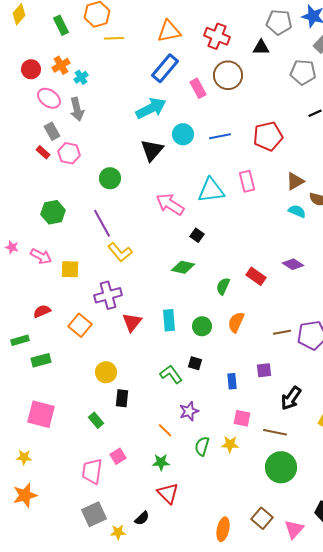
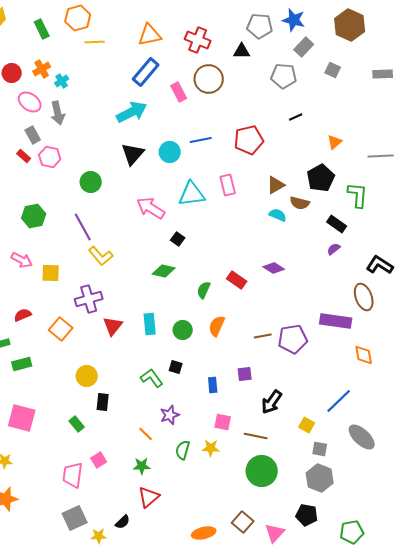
cyan circle: (183, 134) -> (170, 152), moved
red triangle: (168, 493) -> (149, 497), turned 35
orange ellipse: (223, 529) -> (204, 533), turned 65

